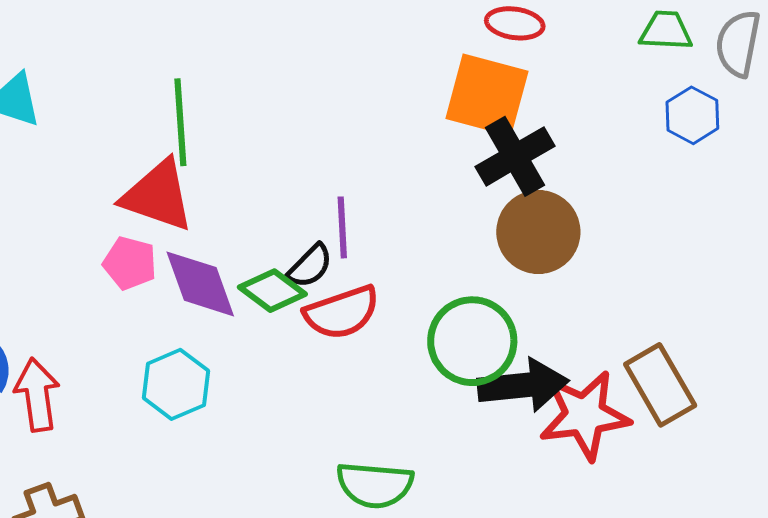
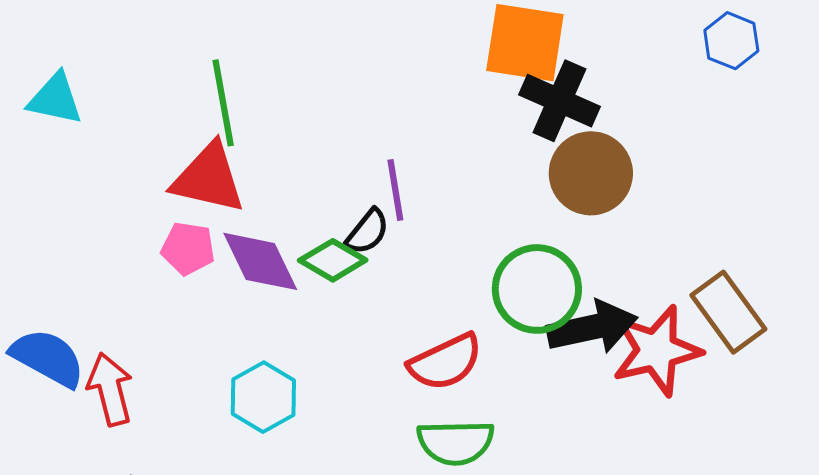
black cross: (515, 156) -> (559, 101), turned -30
red semicircle: (342, 312) -> (445, 362), moved
cyan hexagon: (176, 384) -> (263, 397), moved

